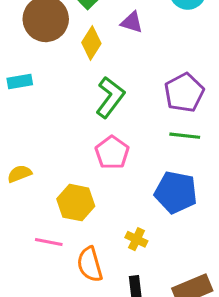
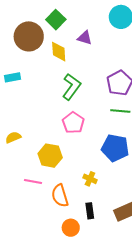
yellow diamond: (91, 43) -> (59, 52), turned -35

